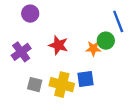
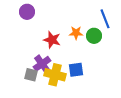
orange star: (93, 48) -> (76, 33), moved
purple cross: (21, 52) -> (42, 64), moved

